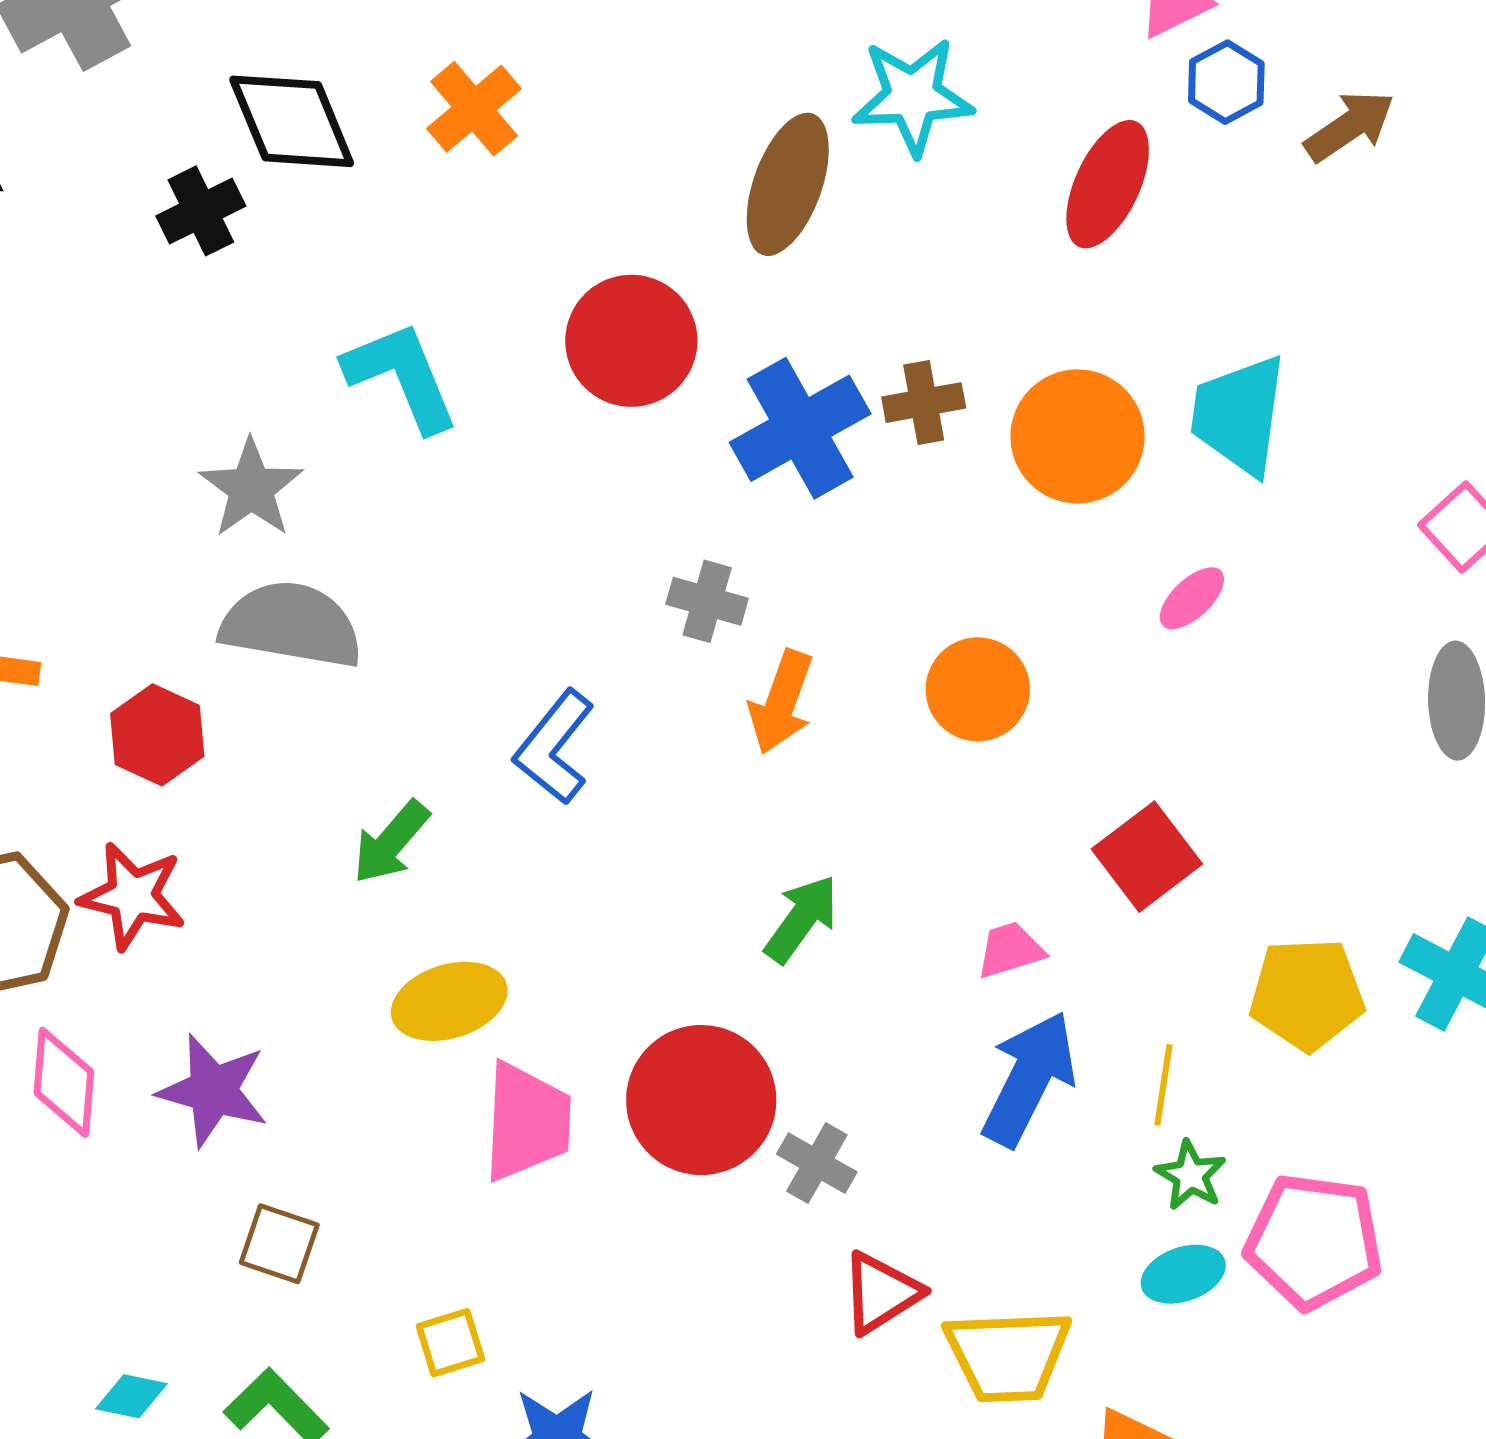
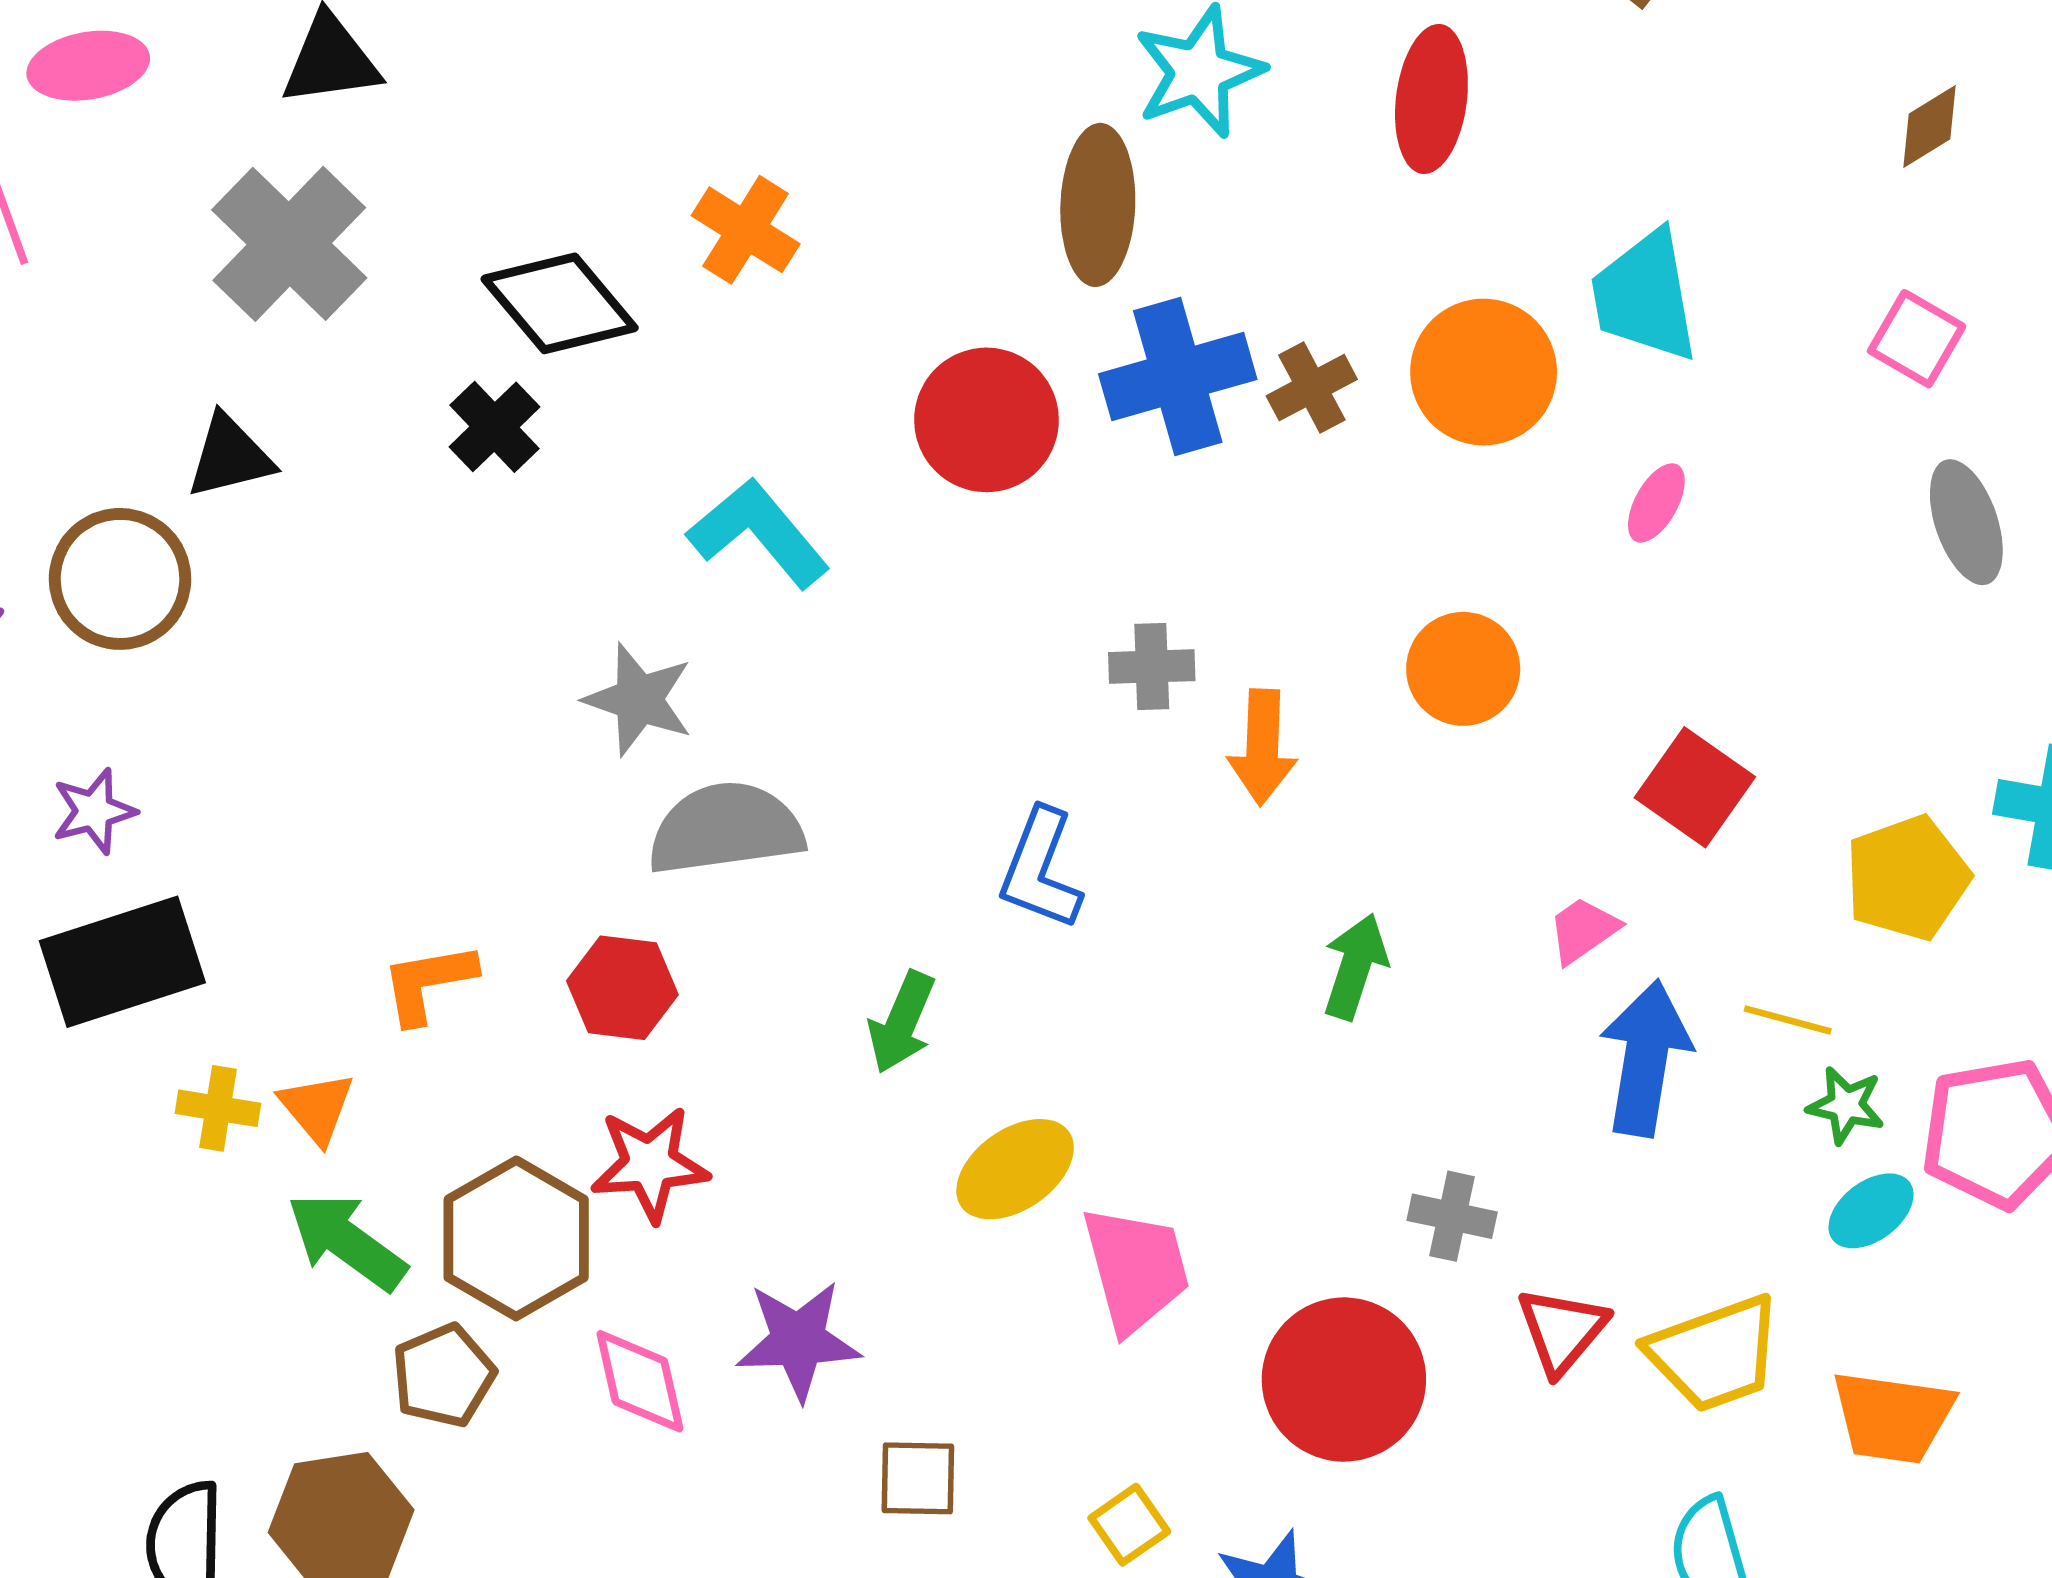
blue cross: (800, 428) -> (1178, 377), moved, turned 31
yellow line: (1163, 1085) -> (1788, 1020), turned -66
red circle: (701, 1100) -> (1344, 1380), moved

